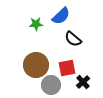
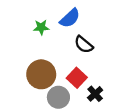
red square: (67, 68) -> (77, 78), turned -36

